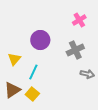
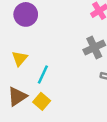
purple circle: (40, 40) -> (26, 14), moved

